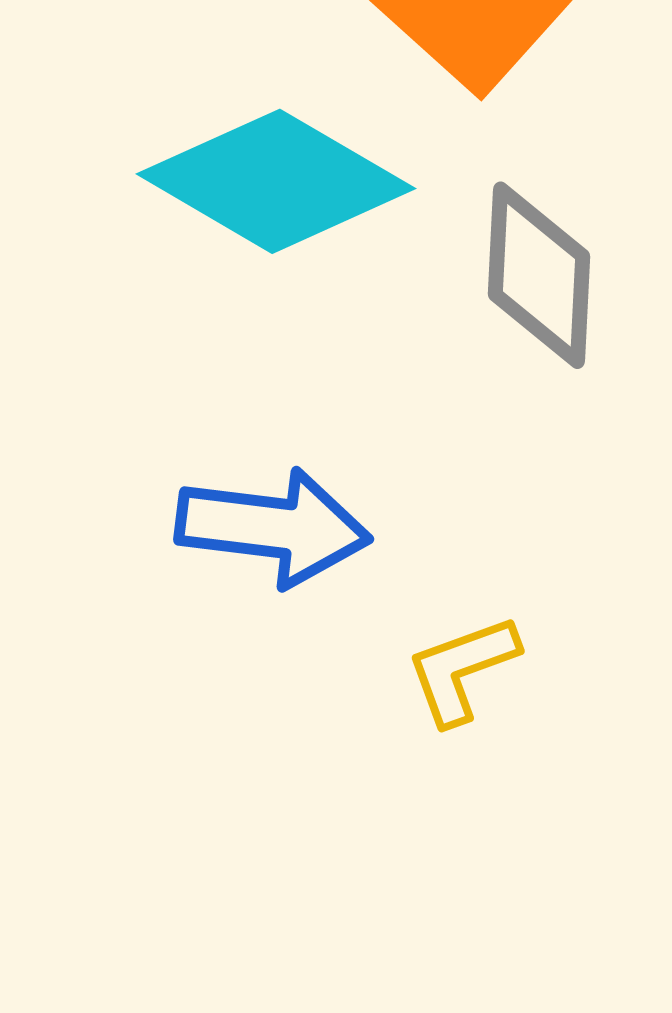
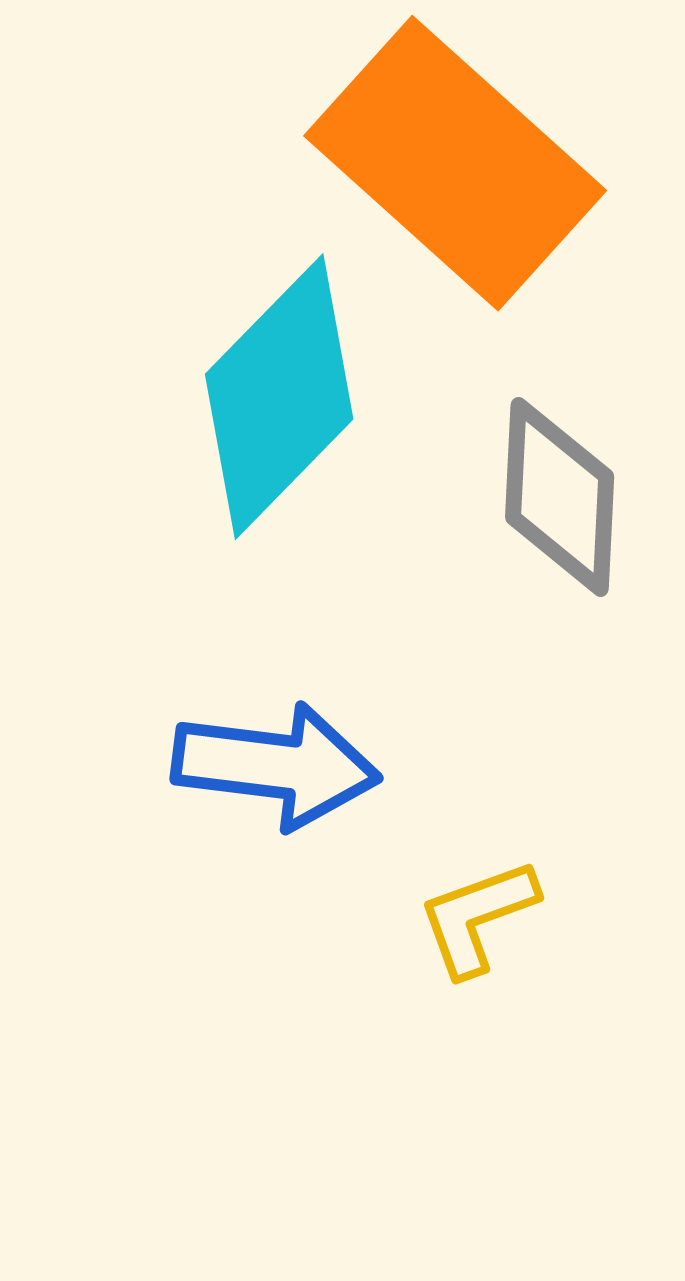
cyan diamond: (276, 181) -> (279, 397), turned -76

